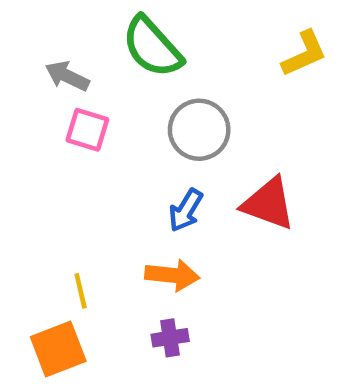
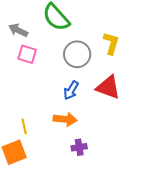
yellow L-shape: (304, 54) -> (111, 43), moved, turned -50
purple cross: (170, 338) -> (79, 147), moved

